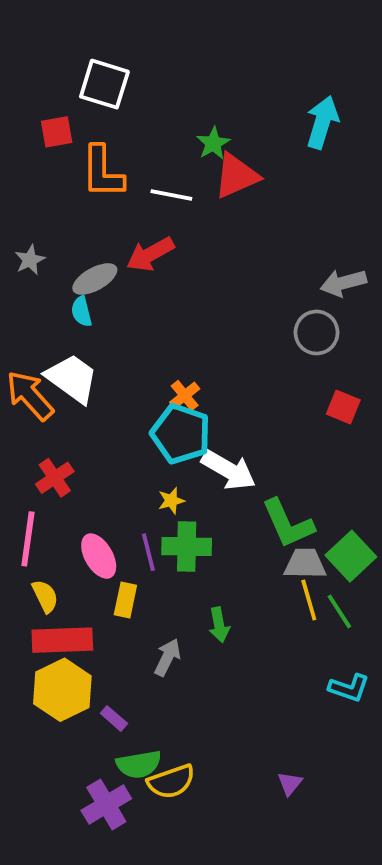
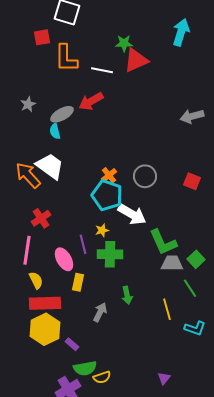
green star: (213, 143) -> (124, 43), turned 30
gray circle: (317, 332) -> (145, 176), moved
purple line: (148, 552) -> (83, 244), moved
green square: (351, 556) -> (196, 259), size x0.7
yellow line: (309, 600) -> (167, 309), moved
yellow semicircle: (171, 782) -> (102, 377), size x0.7

